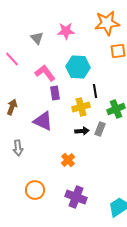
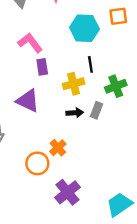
cyan hexagon: (78, 67) -> (84, 28), moved
orange circle: (35, 190) -> (37, 163), moved
purple cross: (76, 197) -> (68, 192), turned 30

